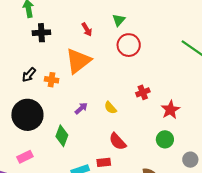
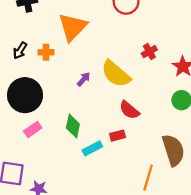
yellow semicircle: (110, 108) -> (116, 74), size x2.0
green diamond: (62, 136) -> (73, 126), moved
pink rectangle: (25, 157) -> (33, 130), moved

